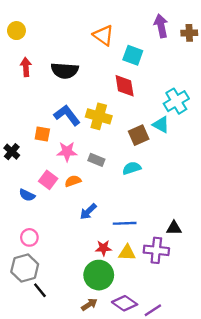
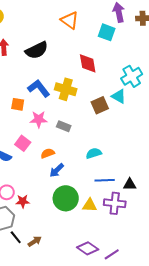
cyan square: (133, 55) -> (107, 32), moved
black semicircle: (65, 71) -> (37, 50), turned -30
cyan semicircle: (132, 168) -> (94, 153), moved
orange semicircle: (73, 181) -> (48, 153), moved
blue line: (125, 223) -> (105, 180), moved
red star: (103, 248) -> (23, 201), moved
green circle: (99, 275) -> (66, 198), moved
brown arrow: (89, 304) -> (35, 241), moved

